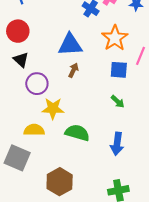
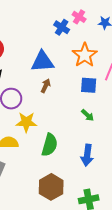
green semicircle: (77, 133) -> (50, 145), turned 90
brown hexagon: (60, 182) -> (51, 187), moved

